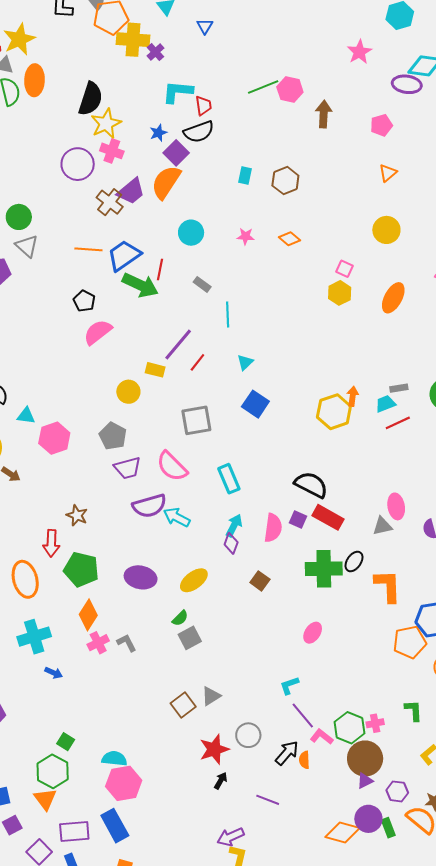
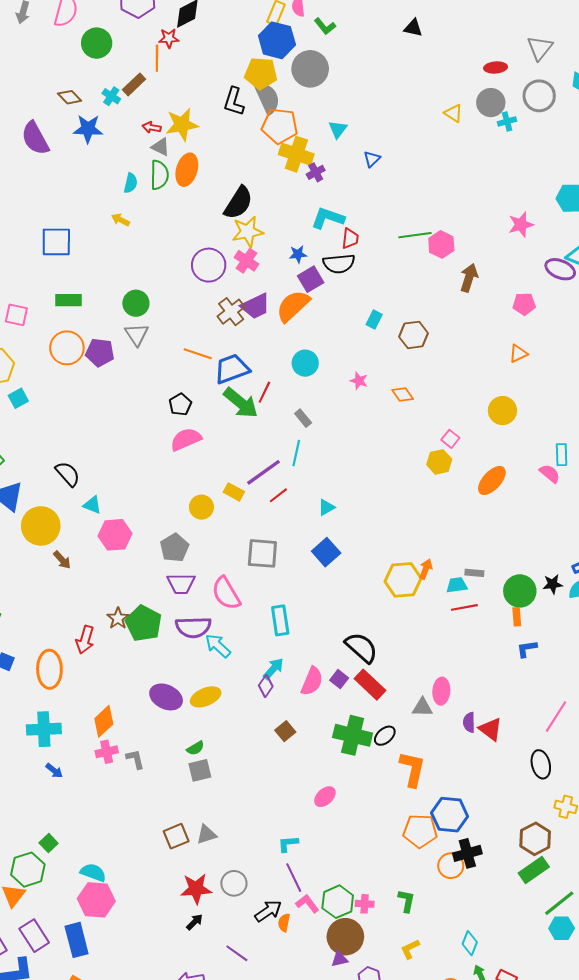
cyan line: (228, 315) -> (296, 453), moved
green pentagon: (81, 569) -> (144, 623), moved
yellow ellipse: (194, 580) -> (206, 697), moved
purple rectangle: (74, 832) -> (34, 936), turned 48

